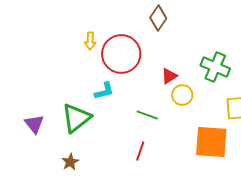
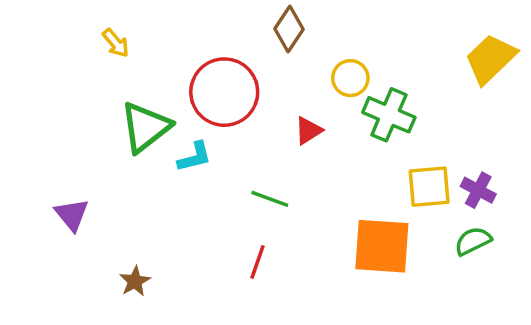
yellow arrow: (90, 41) -> (116, 43), moved, turned -42
yellow circle: (182, 95) -> (350, 78), moved
green triangle: (76, 118) -> (145, 127), moved

